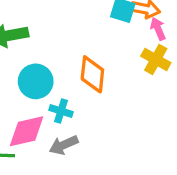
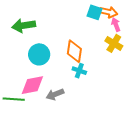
cyan cross: (61, 111) -> (79, 71), moved

